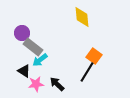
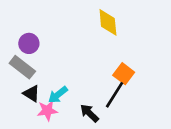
gray rectangle: (33, 47) -> (22, 67), moved
cyan arrow: (40, 60) -> (58, 95), moved
black arrow: (57, 84) -> (89, 113), moved

